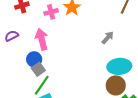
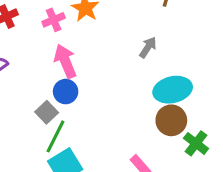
pink arrow: (42, 39) -> (65, 61), moved
blue circle: (34, 59) -> (66, 92), moved

